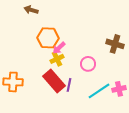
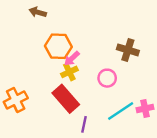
brown cross: (115, 44) -> (128, 50), moved
orange cross: (13, 82) -> (16, 100), turned -30
purple line: (69, 85) -> (84, 124), moved

